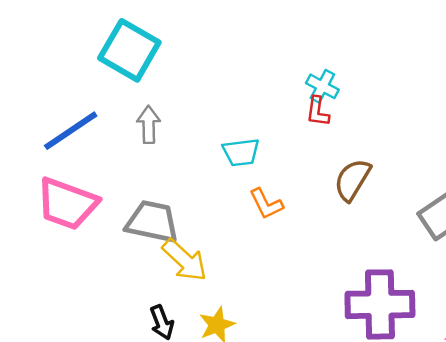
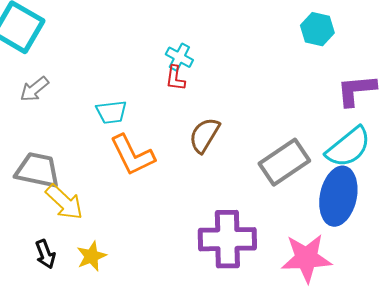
gray arrow: (149, 125) -> (34, 89), turned -128
orange L-shape: (266, 204) -> (132, 155), size x1.6

